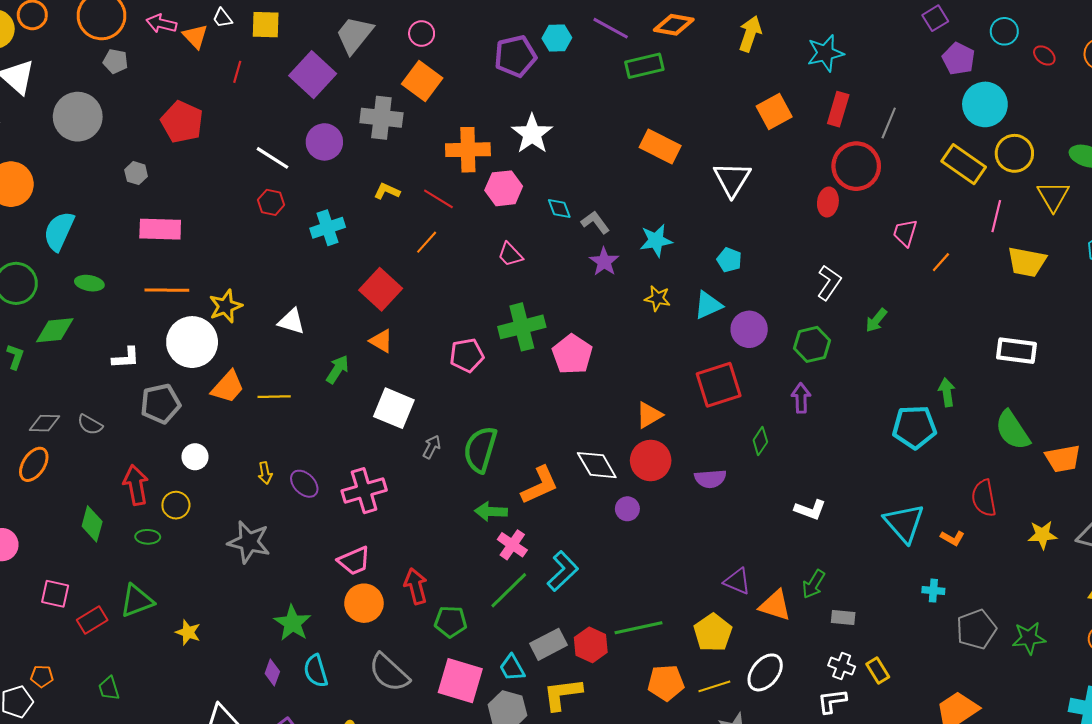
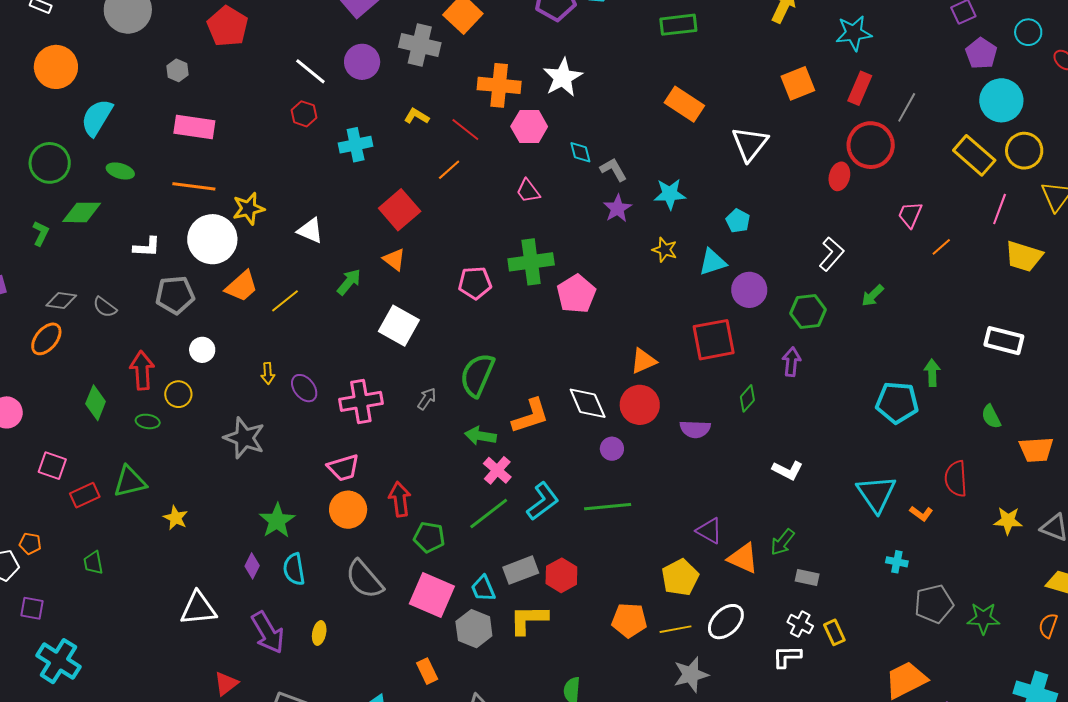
yellow line: (274, 397) -> (285, 301), turned -44
green semicircle: (1013, 430) -> (991, 417), size x0.6
gray arrow: (432, 447) -> (427, 399), moved
green line: (639, 628) -> (608, 507), moved

